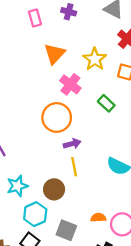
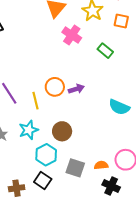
orange circle: (57, 117) -> (55, 87), moved, size x0.7
yellow line: (74, 167) -> (36, 101), moved
orange semicircle: (98, 218) -> (101, 165), moved

